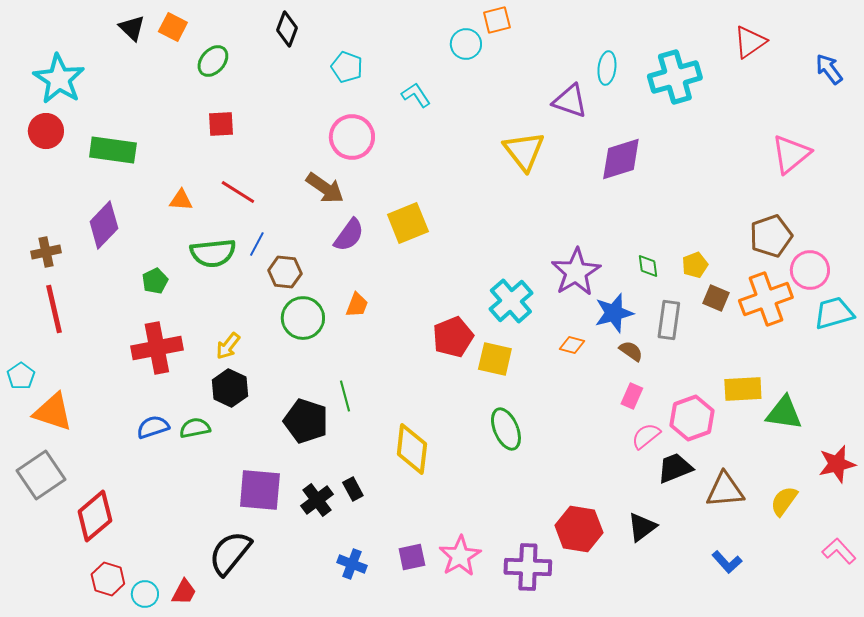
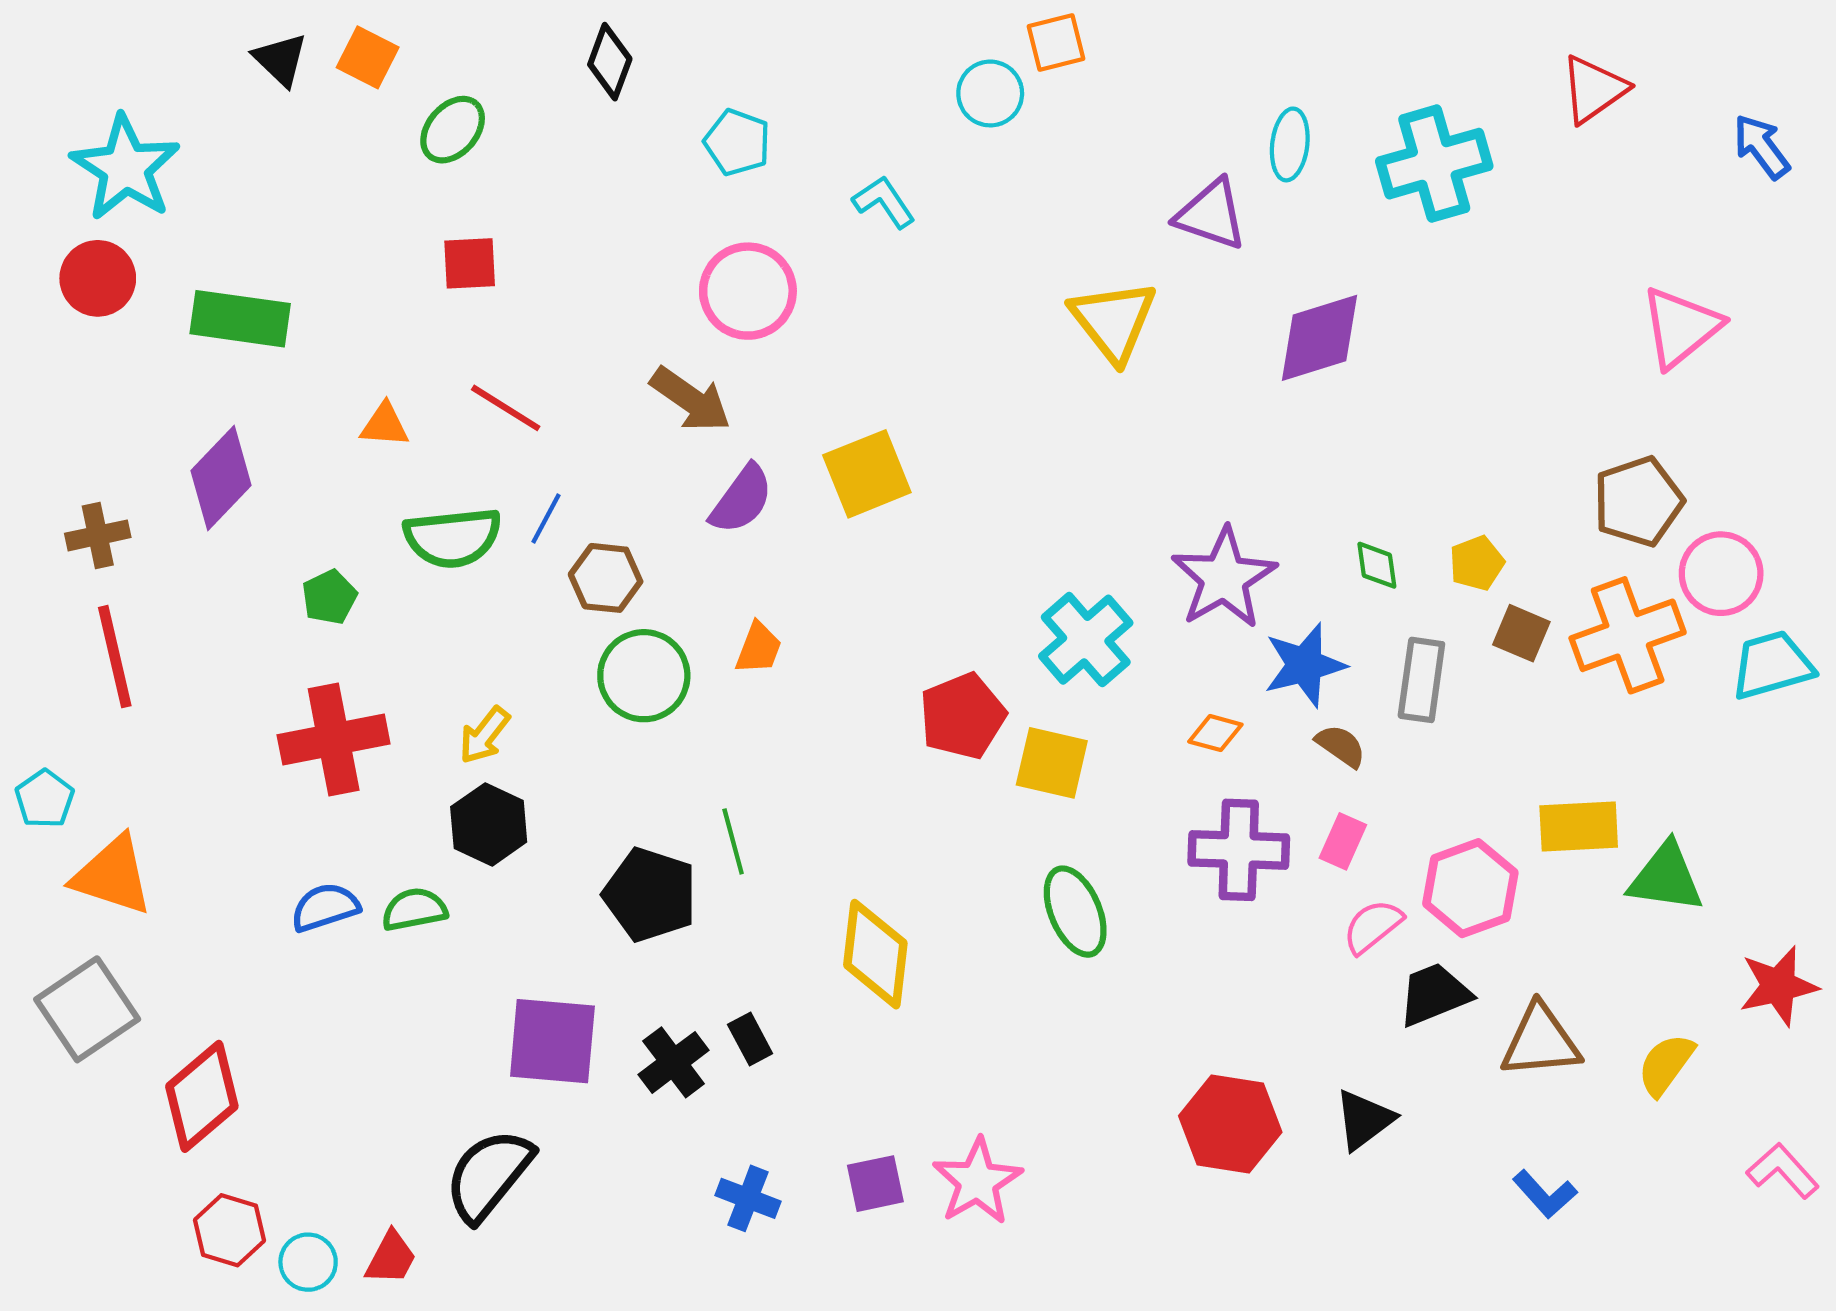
purple cross: (528, 567) -> (1239, 850), moved

